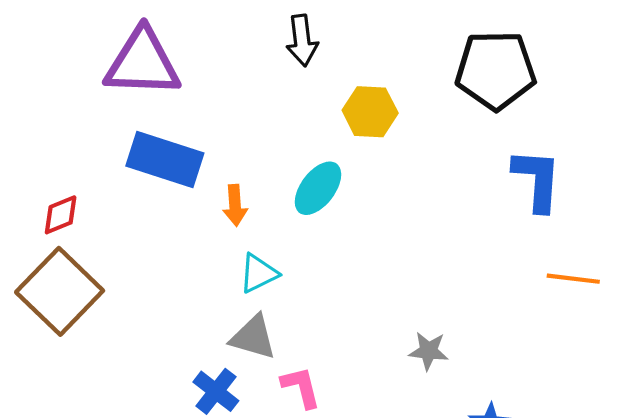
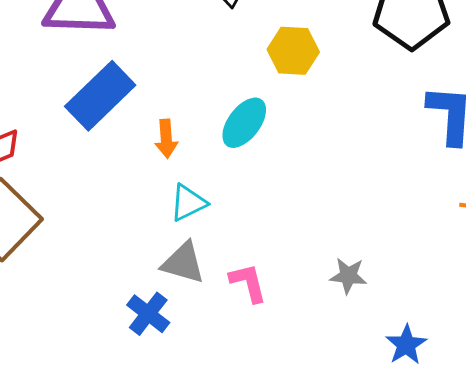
blue rectangle: (165, 160) -> (100, 96), turned -62
pink L-shape: (301, 387) -> (248, 283), moved

